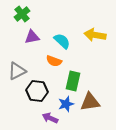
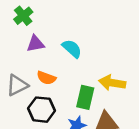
yellow arrow: (95, 35) -> (112, 83), moved
orange semicircle: (54, 61) -> (46, 78), moved

